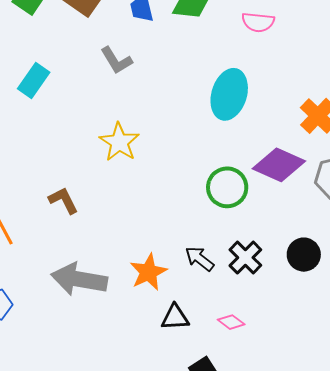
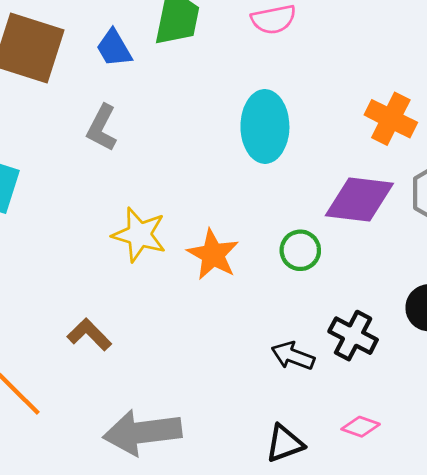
gray L-shape: (116, 60) -> (102, 128), turned 76
green circle: (227, 187) -> (300, 250), size x0.7
orange star: (148, 272) -> (213, 255), moved

